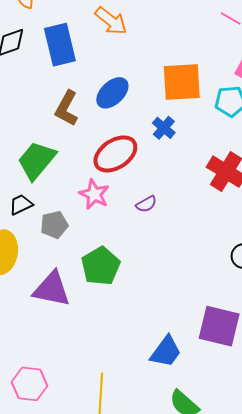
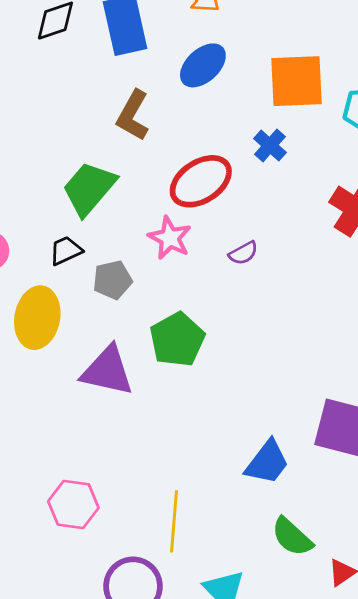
blue ellipse: (112, 93) -> (203, 65), moved

